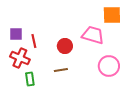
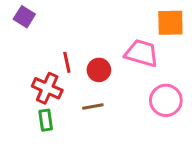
purple square: (16, 34) -> (24, 17), moved, turned 32
red line: (34, 41) -> (67, 62), moved
red cross: (20, 58) -> (47, 88), moved

